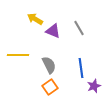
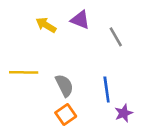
gray line: (79, 28) -> (116, 37), moved
purple triangle: (53, 31) -> (80, 20), moved

